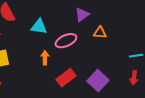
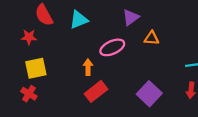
cyan triangle: (39, 27) -> (79, 20), moved, turned -30
red rectangle: (66, 78) -> (96, 91), moved

